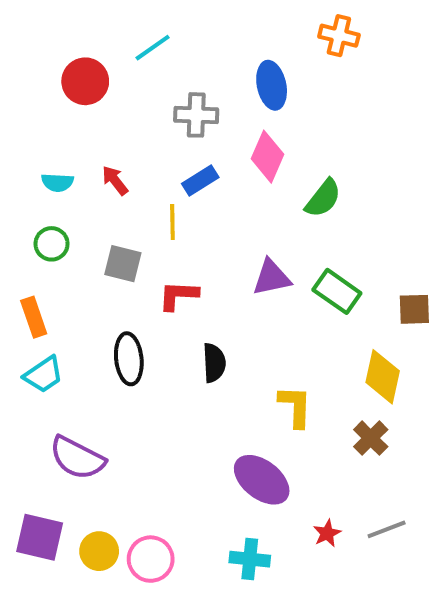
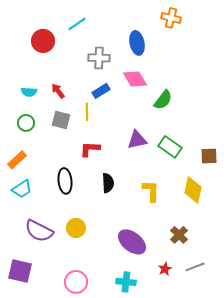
pink diamond: (268, 157) -> (135, 79), turned -55
gray square: (123, 264) -> (61, 120), moved
orange rectangle: (34, 317) -> (17, 160), turned 66
yellow L-shape: (295, 406) -> (151, 191), moved
brown cross: (371, 438) -> (179, 235), moved
yellow circle: (99, 551) -> (76, 228), moved

